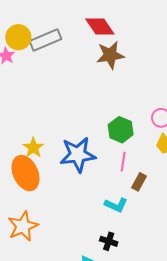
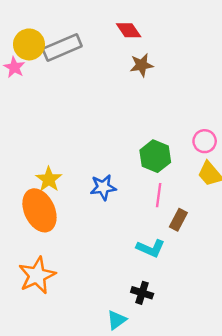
red diamond: (100, 26) -> (129, 30), size x0.7
brown star: (110, 55) -> (142, 65), size x0.7
blue star: (78, 155) -> (103, 187), size x0.6

